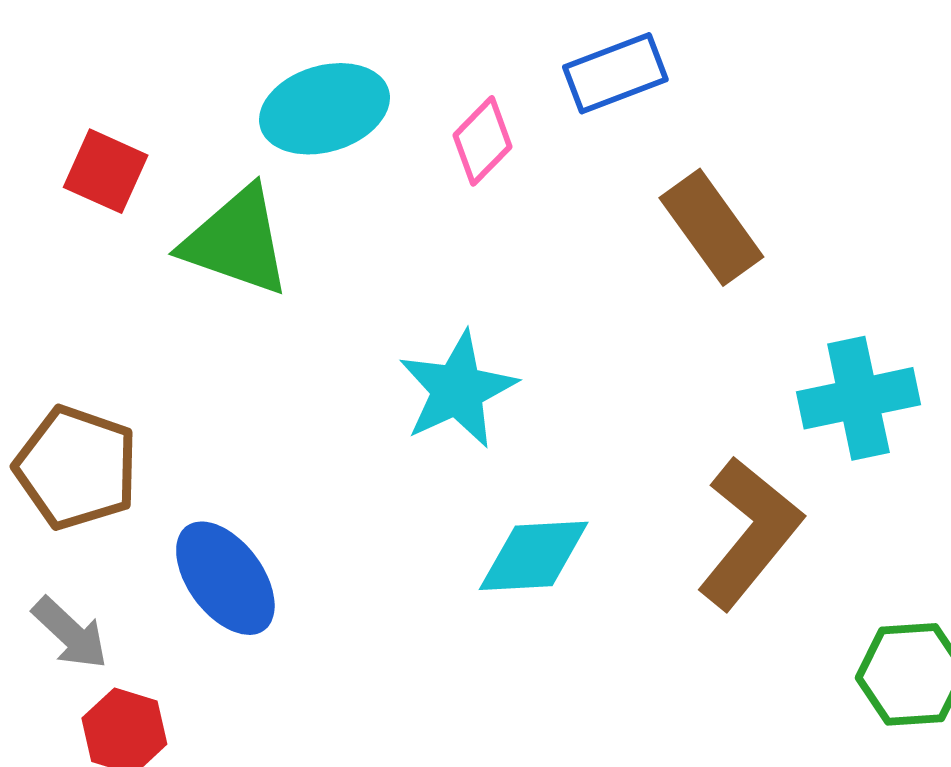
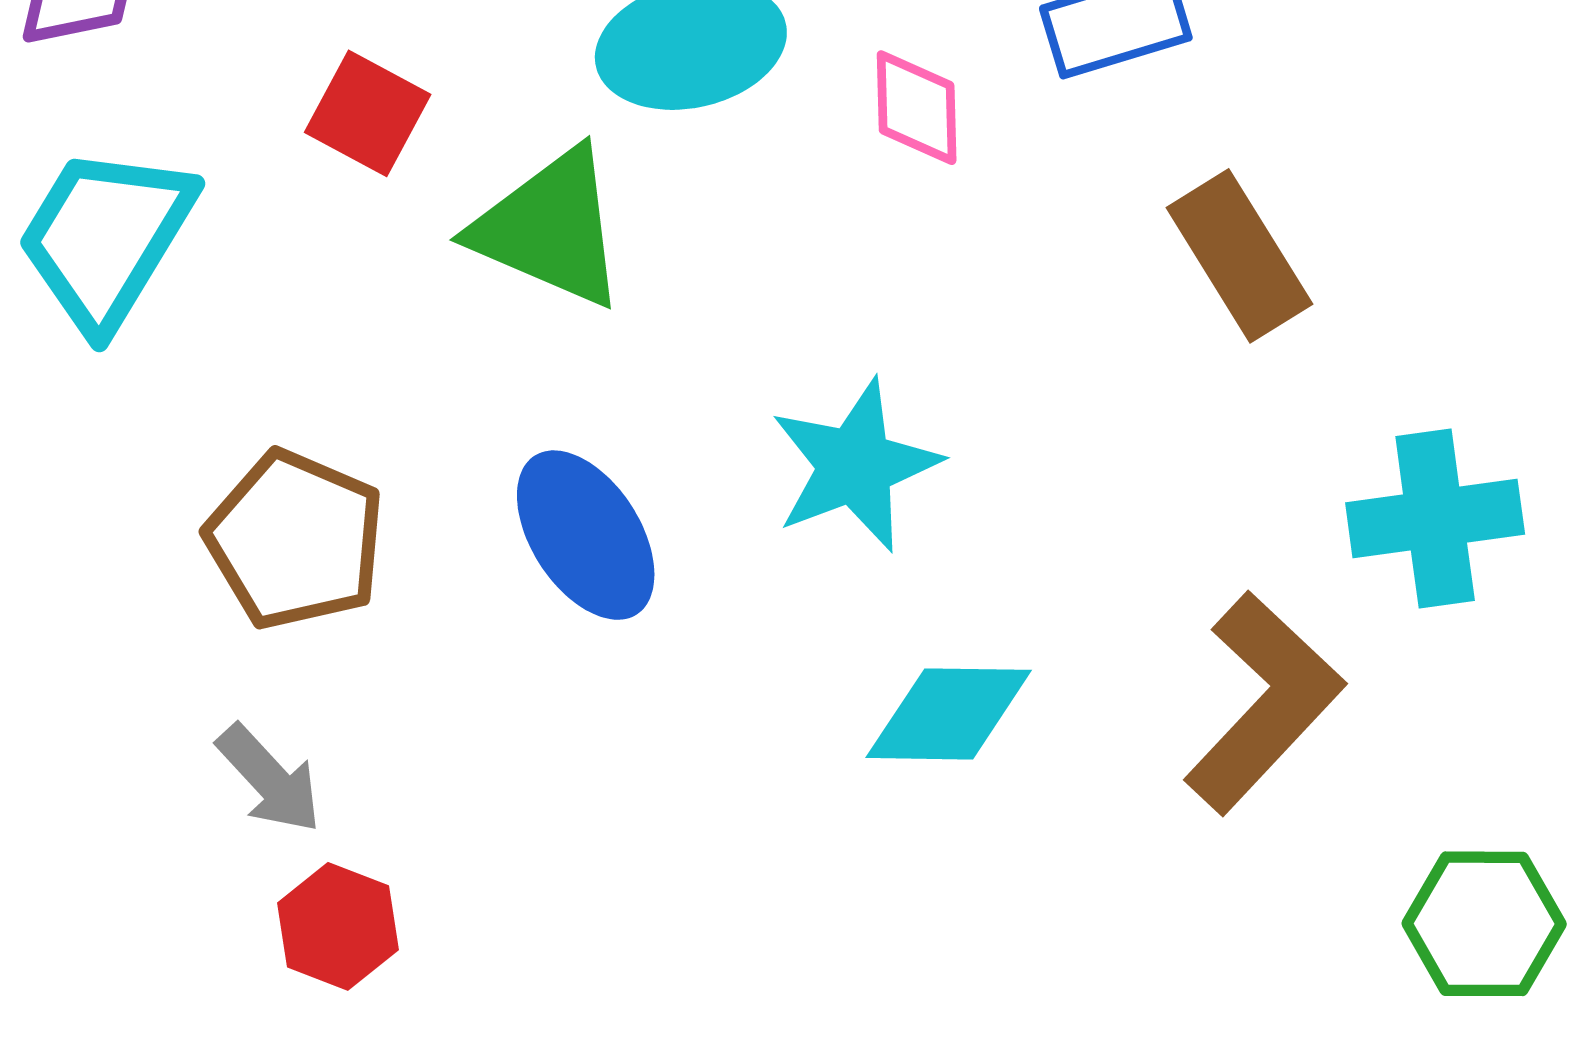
pink diamond: (483, 141) -> (917, 108), turned -50
blue ellipse: (225, 578) -> (586, 535), moved

